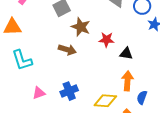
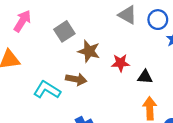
cyan L-shape: (22, 60) -> (47, 90), moved, turned 145

